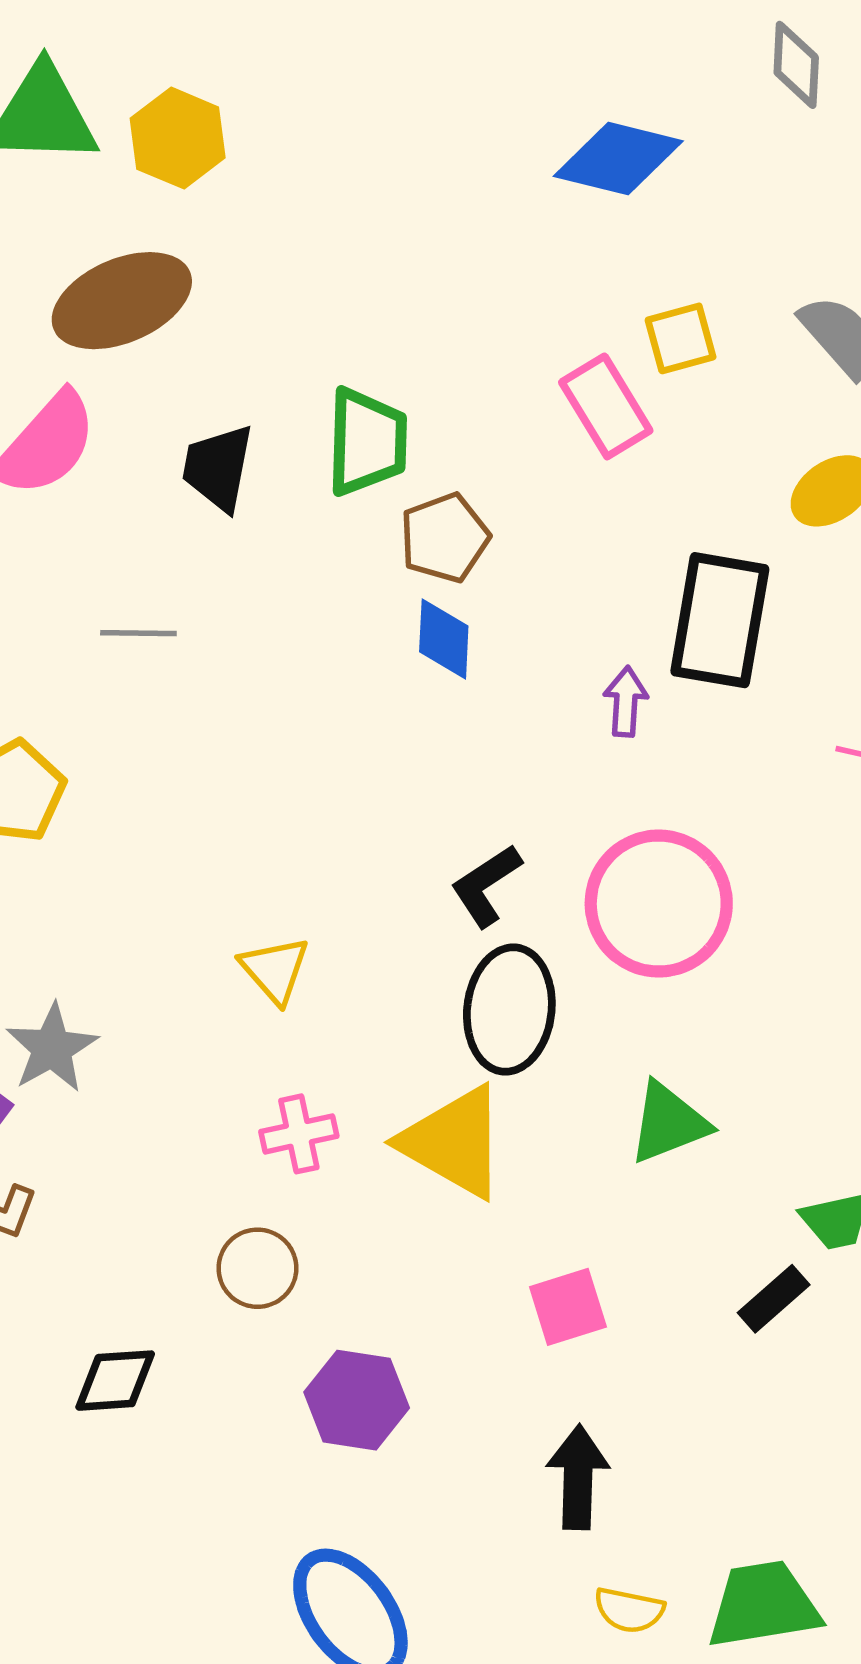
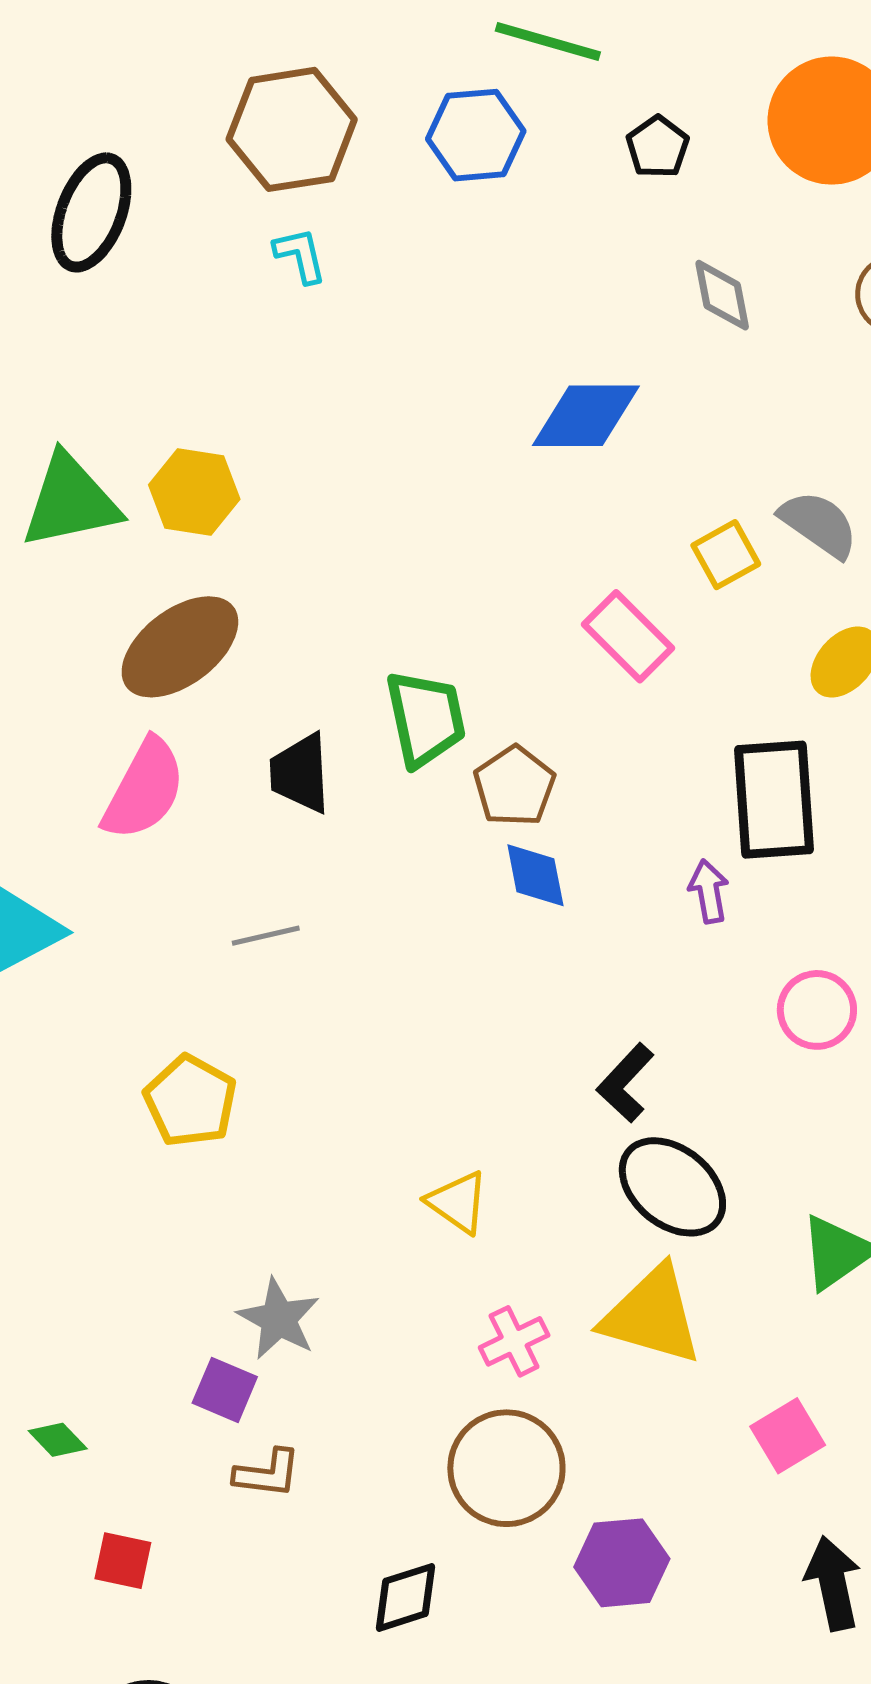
yellow square: (681, 338) -> (726, 555), moved
pink circle: (659, 904) -> (817, 1010), moved, size x0.6
black ellipse: (509, 1010) -> (672, 1187), turned -44
brown circle: (257, 1268) -> (506, 1468), size x1.6

